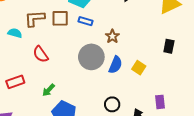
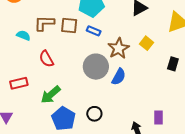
brown star: (112, 36) -> (119, 48), size x1.5
yellow square: (139, 68) -> (146, 43), moved
green arrow: (49, 90) -> (51, 95), size x1.5
black circle: (112, 104) -> (94, 114), moved

